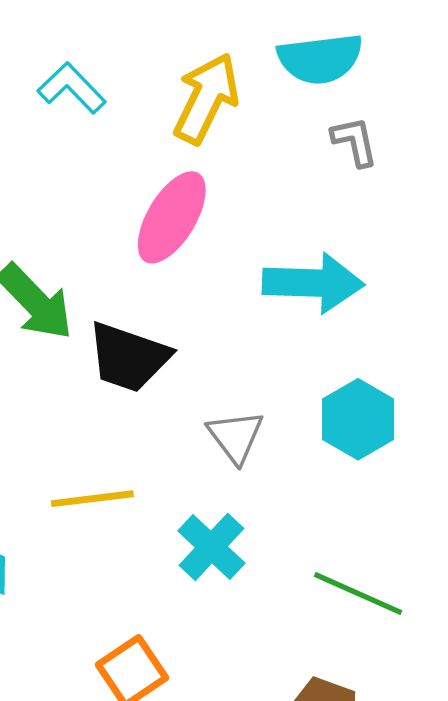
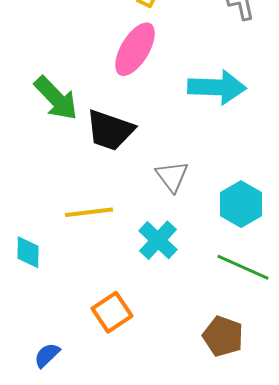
cyan hexagon: (358, 419) -> (241, 204), moved

